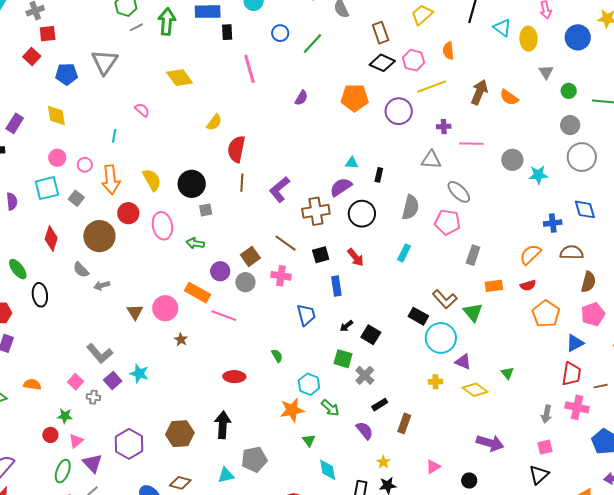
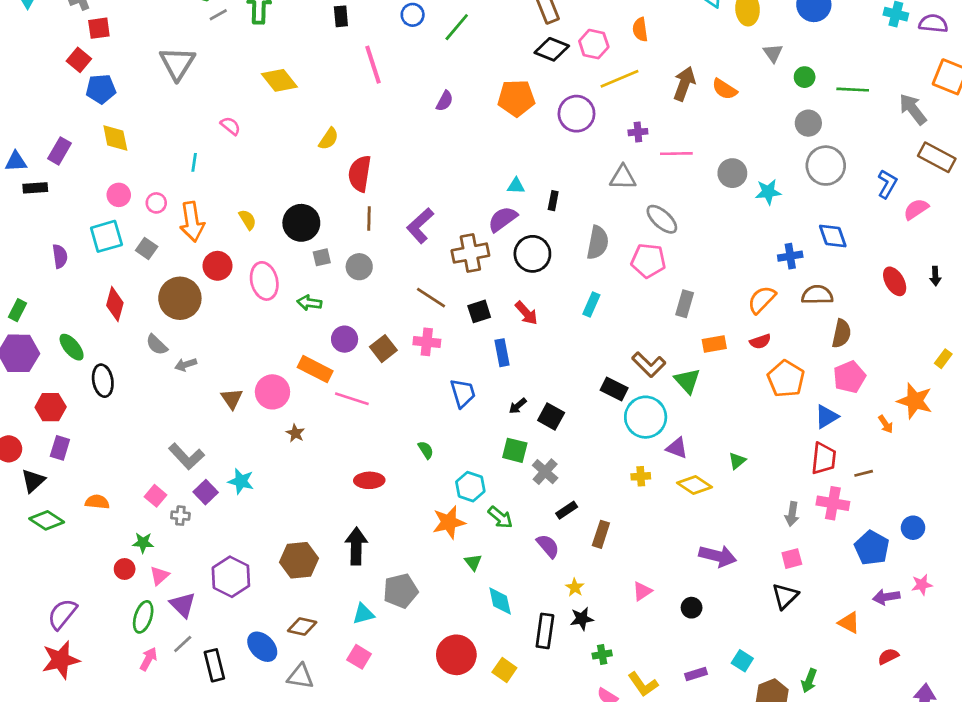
blue pentagon: (67, 74) -> (101, 89), moved
yellow semicircle: (152, 180) -> (247, 220), size x0.7
brown square: (250, 256) -> (383, 349), moved
gray circle: (245, 282) -> (359, 267), moved
green triangle: (507, 373) -> (737, 461), turned 32

